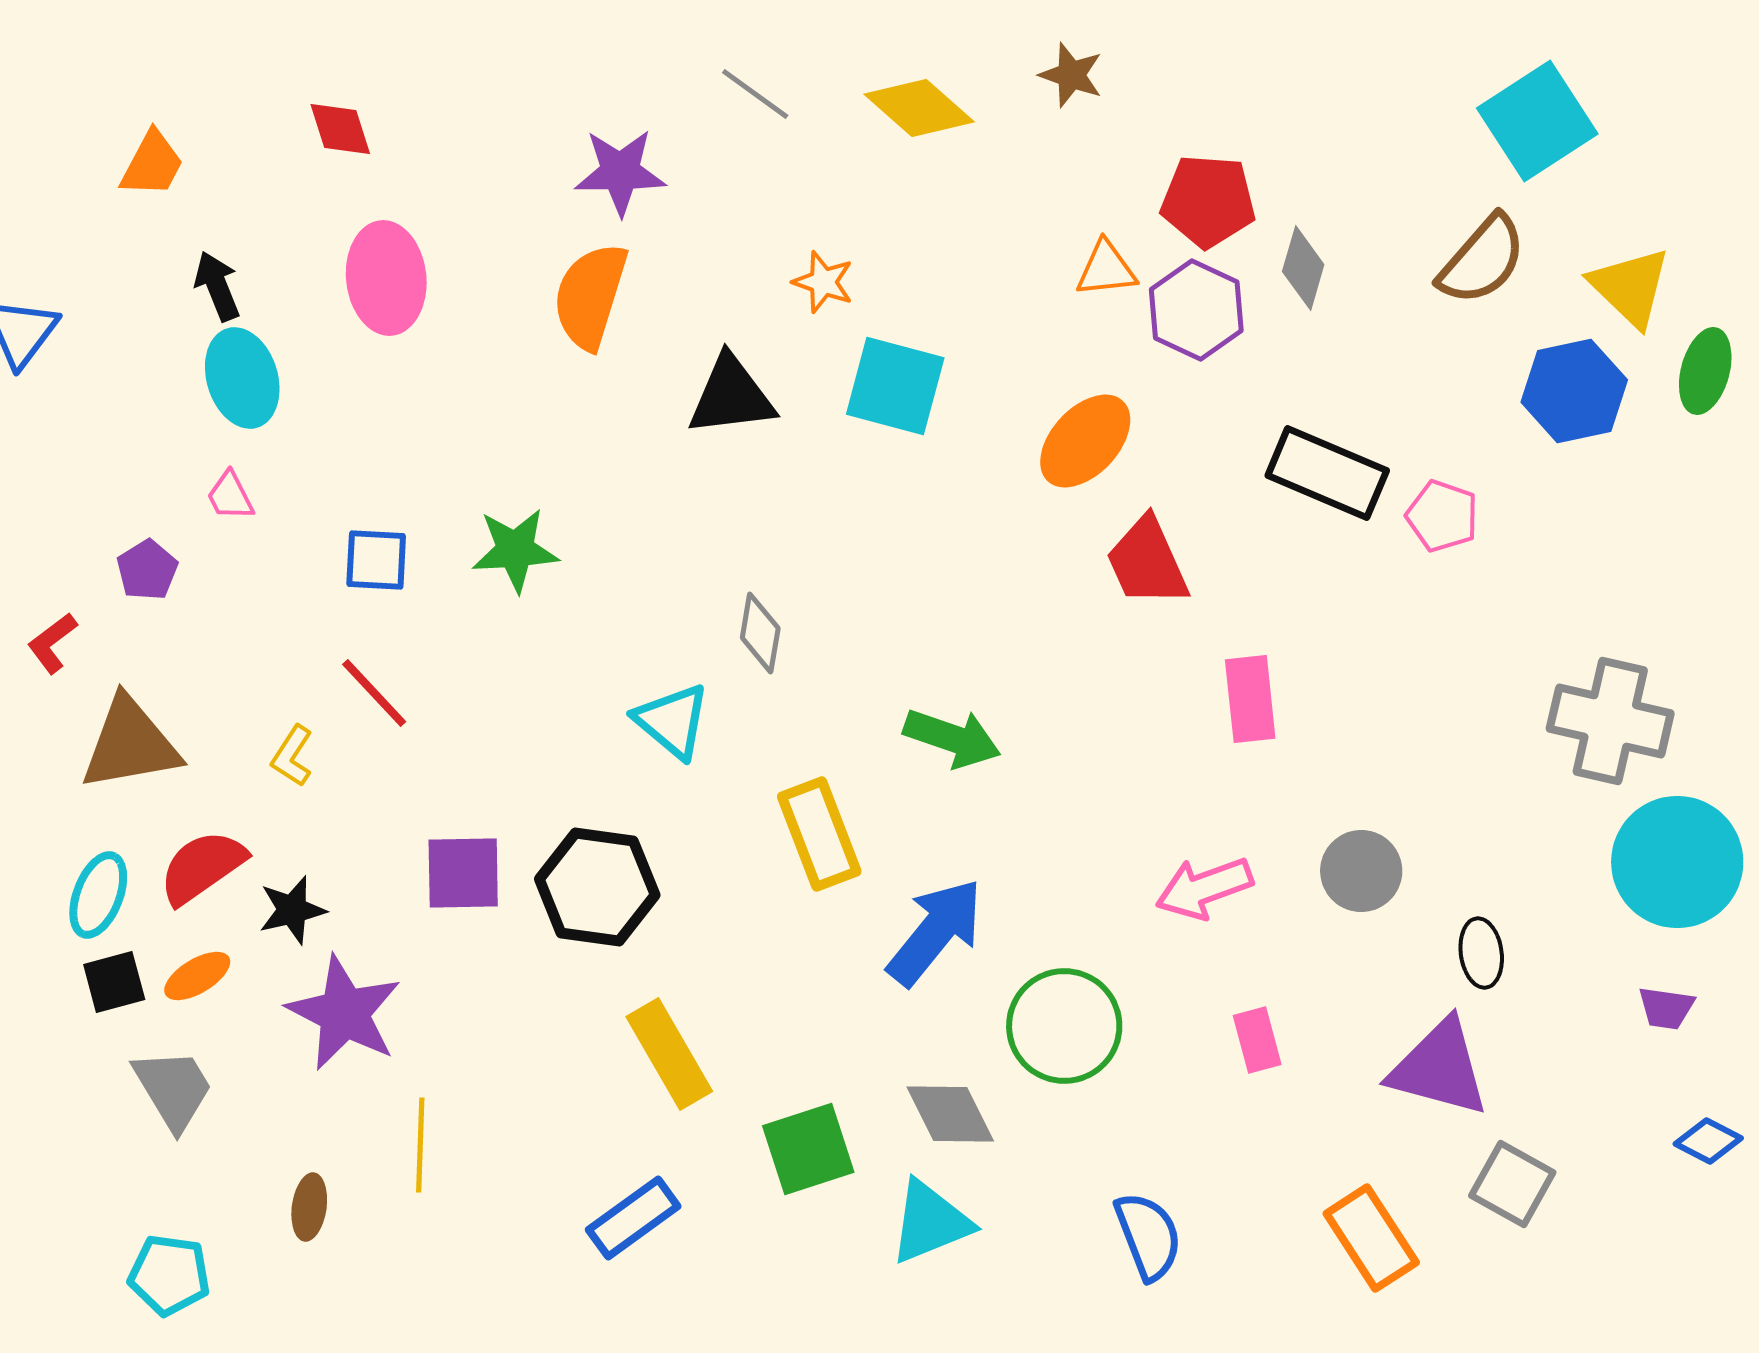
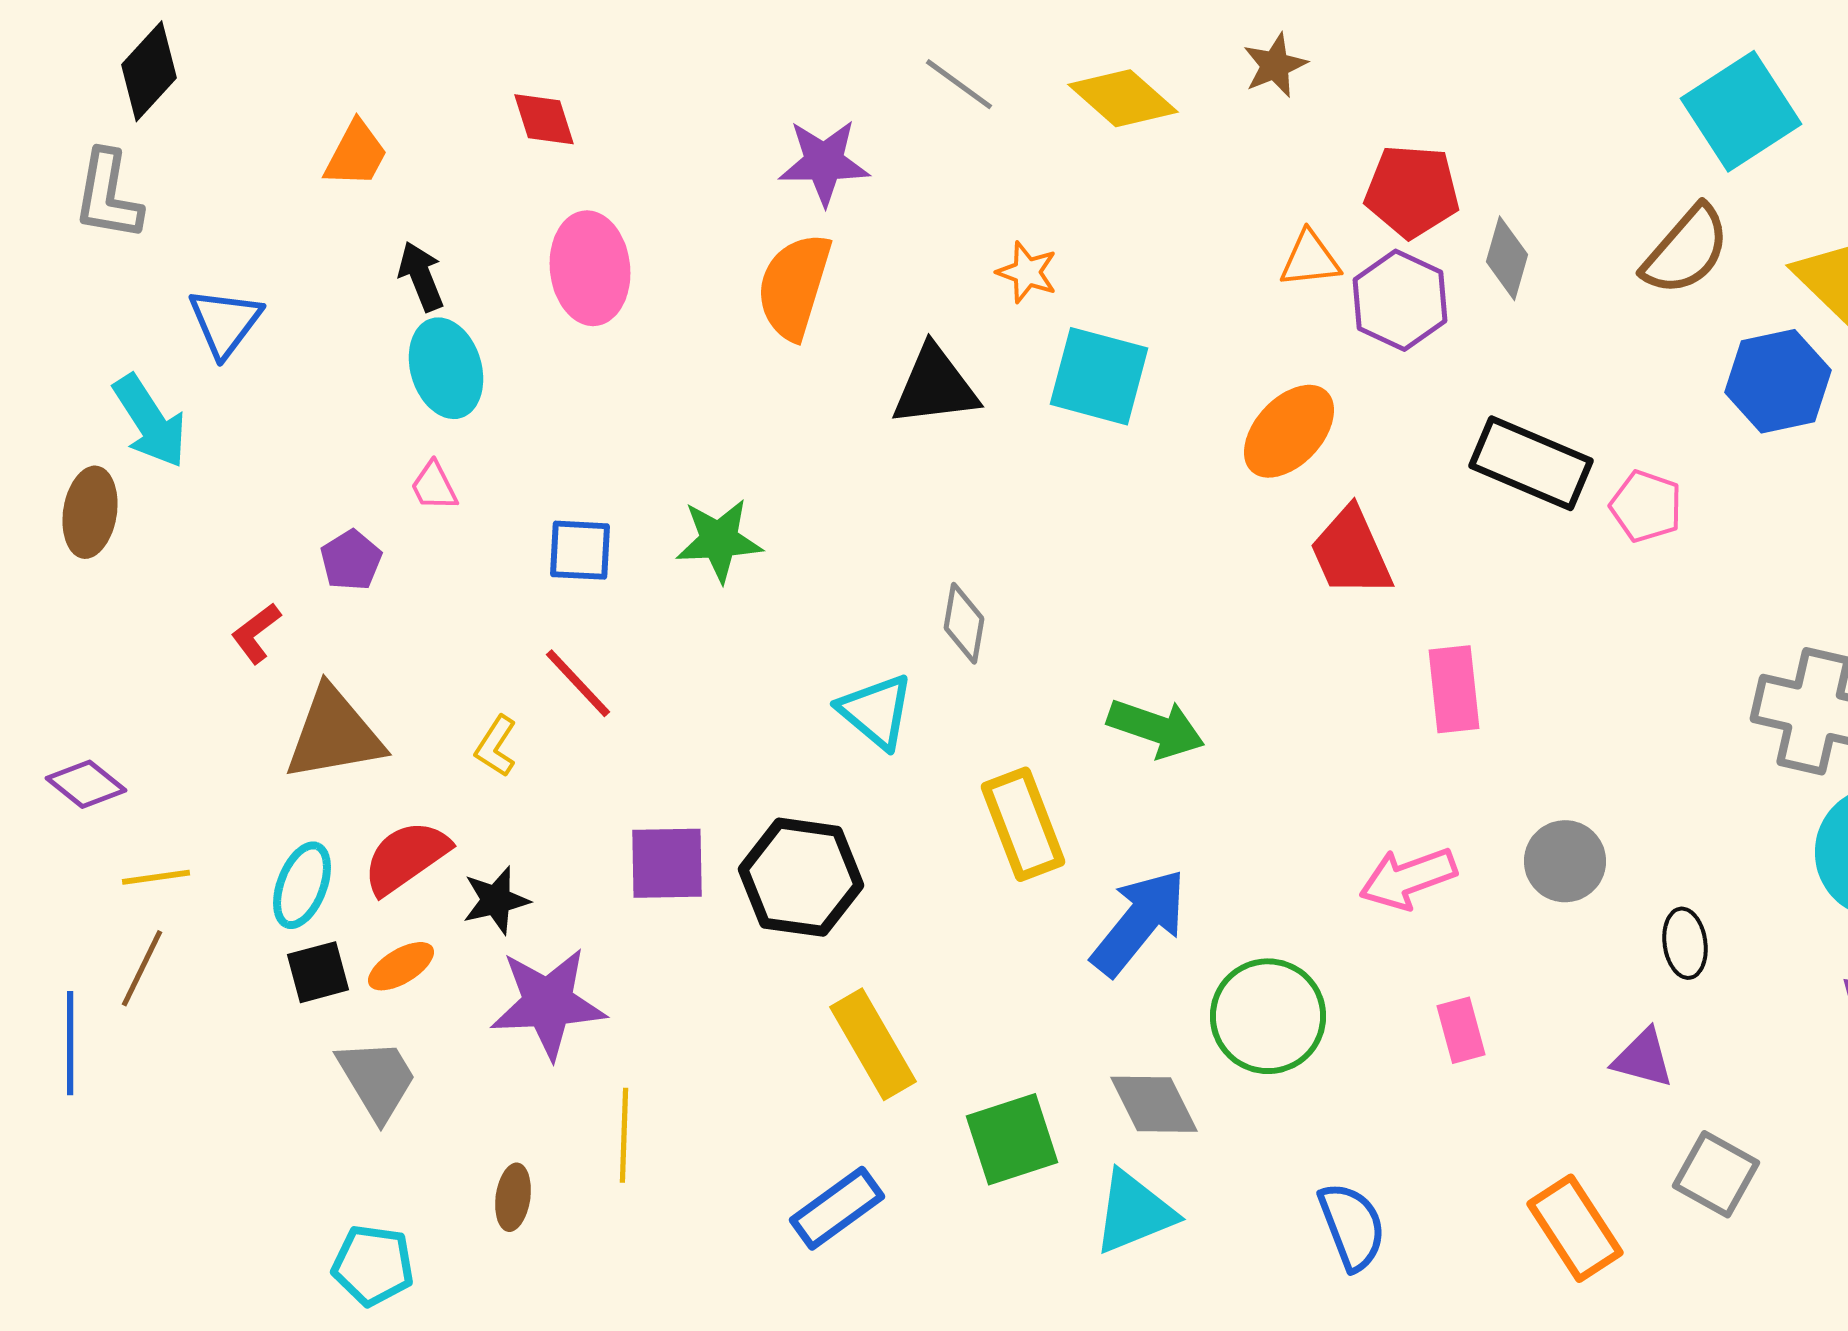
brown star: (1071, 75) -> (1275, 65), turned 30
purple star: (344, 1013) -> (548, 1003), turned -30
purple triangle: (1439, 1068) -> (1643, 1058), size x0.6

